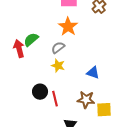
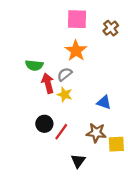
green semicircle: (31, 40) -> (34, 65), turned -133
red arrow: (19, 49) -> (48, 83), moved
red line: (55, 99) -> (61, 132), turned 49

